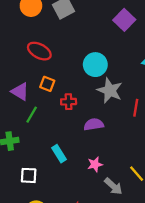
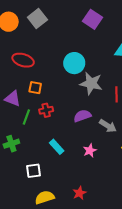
red cross: (69, 102) -> (46, 110), moved
gray arrow: (113, 186) -> (108, 126), moved

